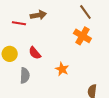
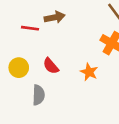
orange star: (62, 69) -> (89, 72), moved

